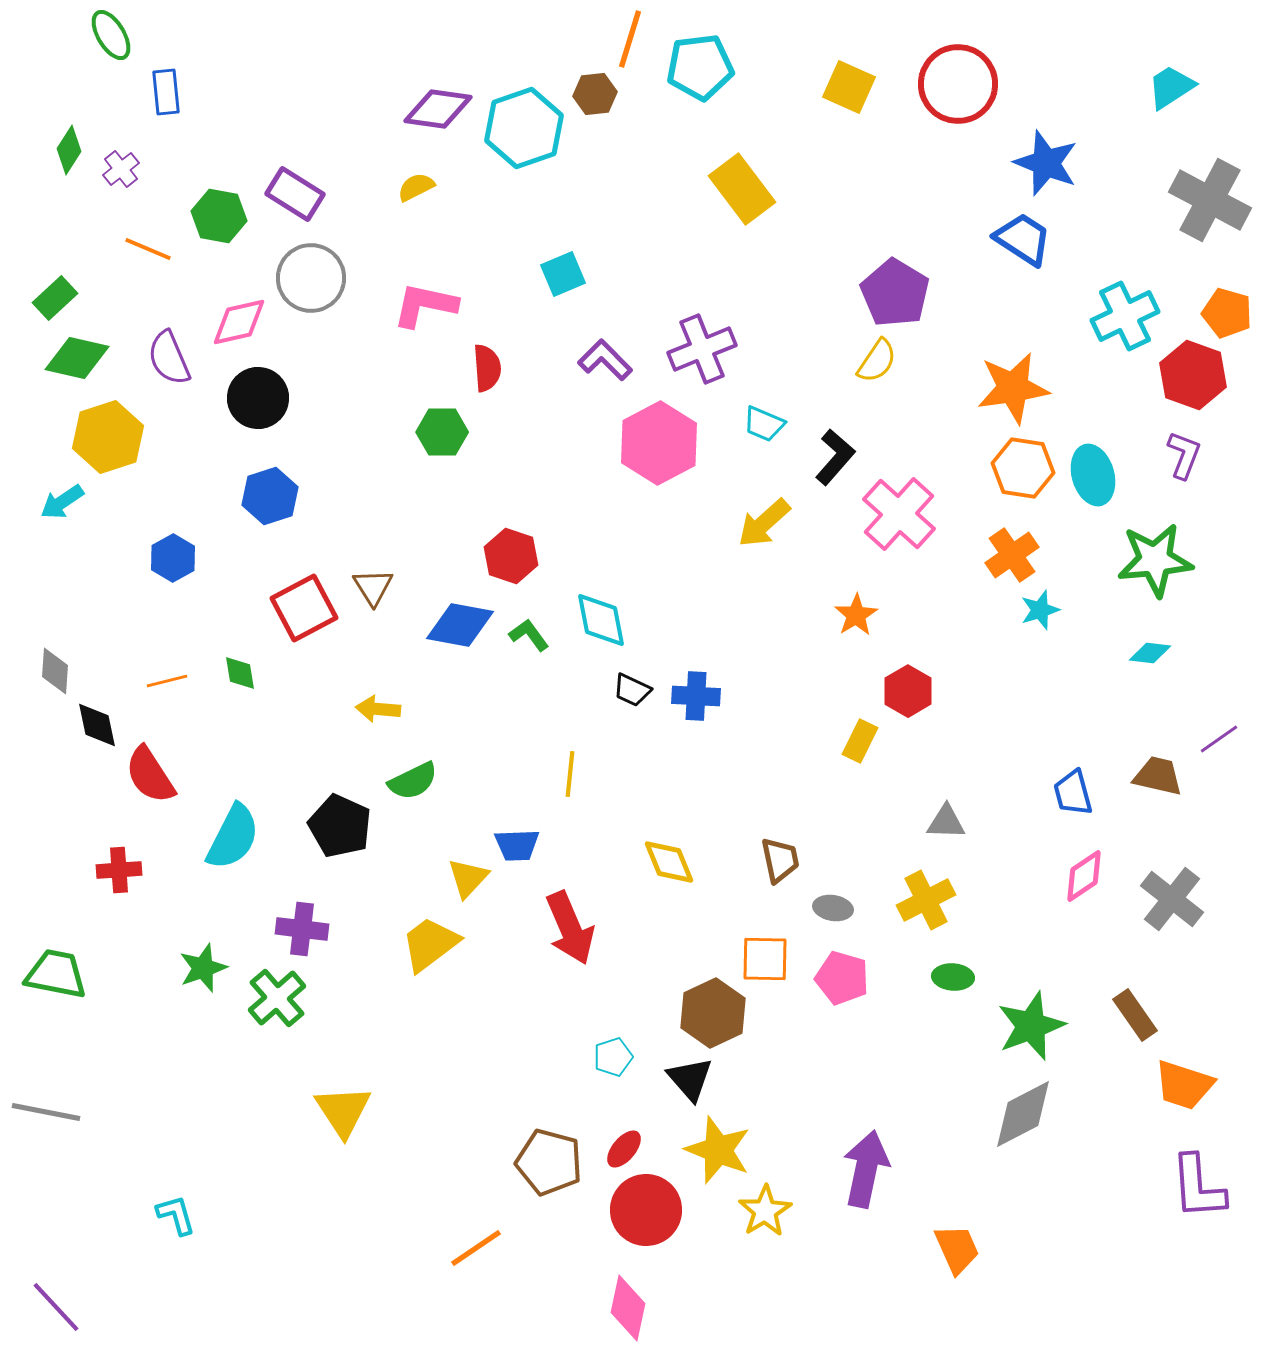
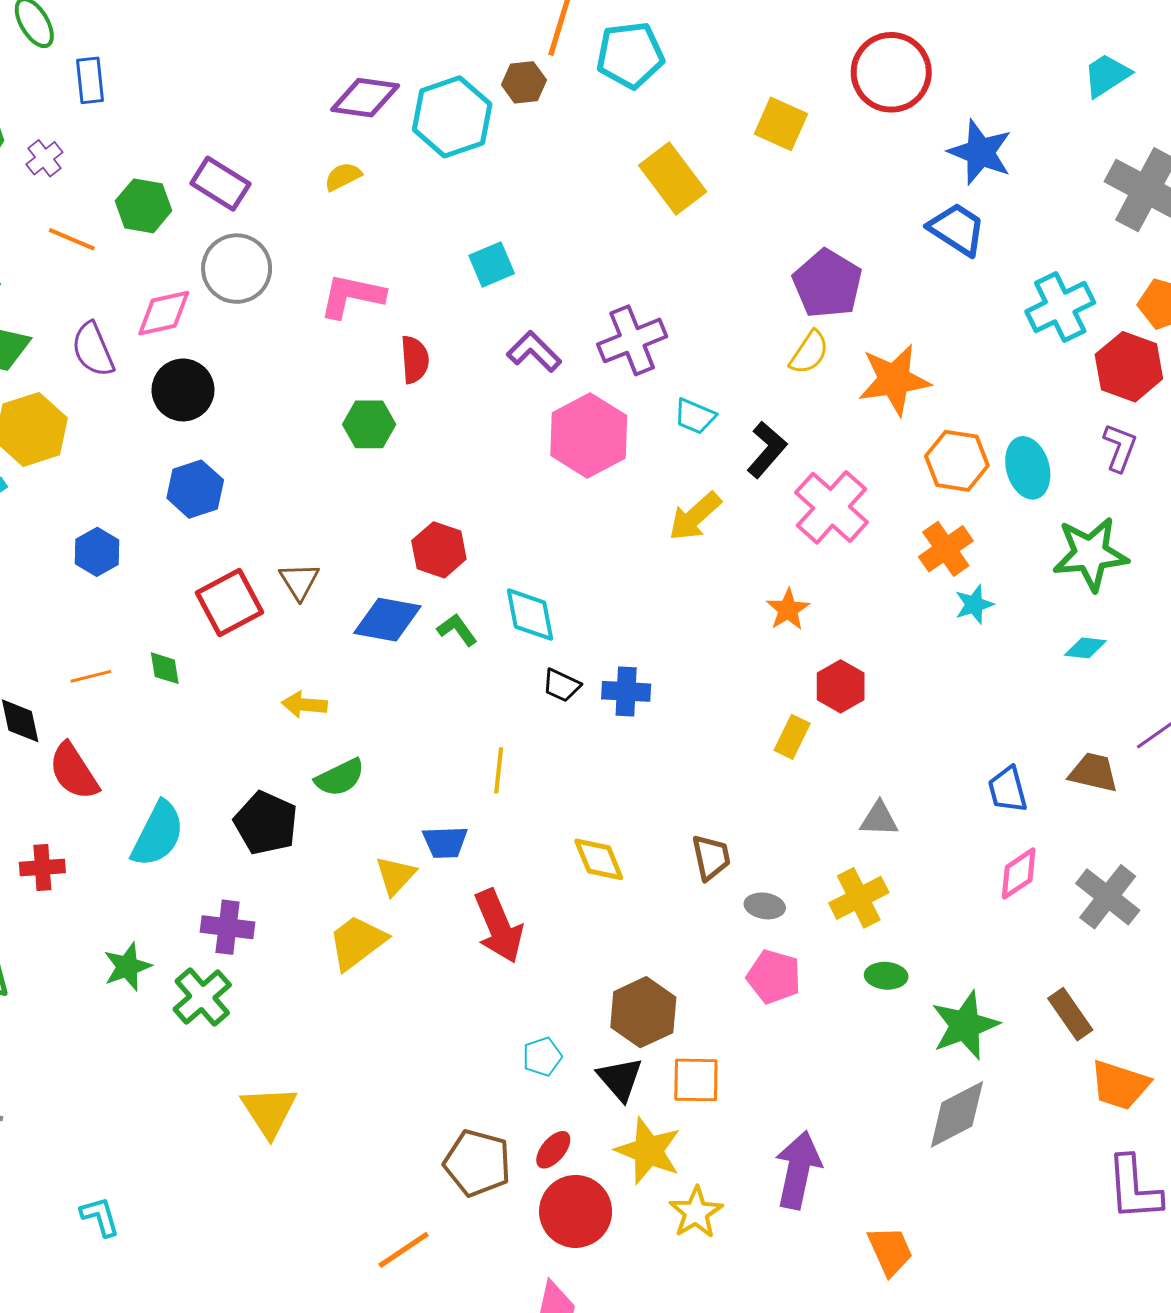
yellow square: (849, 87) -> (781, 124), moved
orange star: (1013, 388) -> (894, 380), moved
orange square: (765, 959) -> (696, 1080), moved

